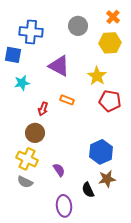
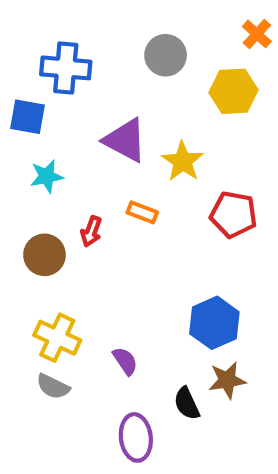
orange cross: (113, 17) -> (257, 34), moved
yellow star: (97, 76) -> (183, 161), moved
brown circle: (35, 133) -> (44, 255), moved

